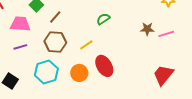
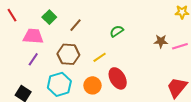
brown line: (55, 17) -> (75, 25), moved
purple line: (20, 47) -> (33, 59), turned -40

